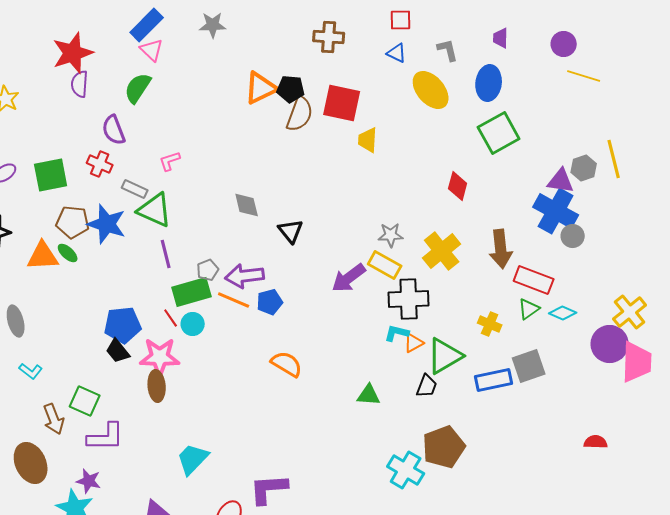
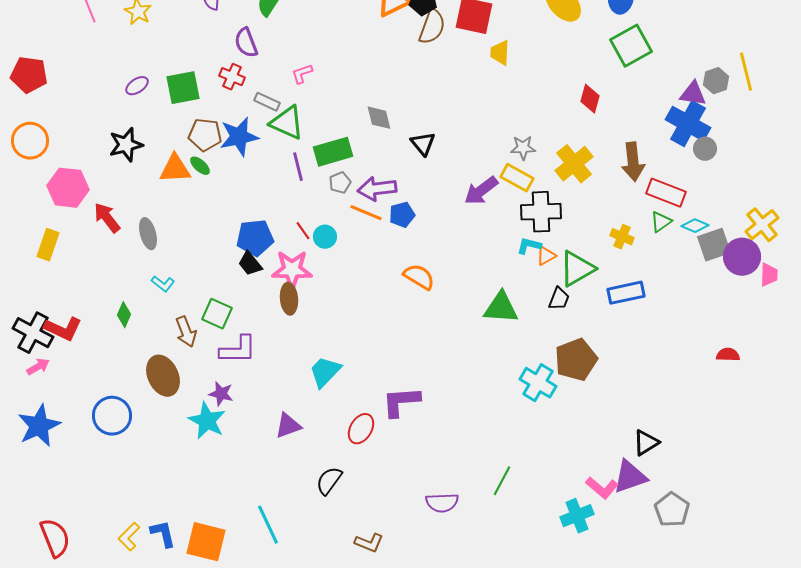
blue star: (107, 224) -> (239, 137), turned -30
green rectangle: (192, 292) -> (333, 152), moved
pink trapezoid: (637, 362) -> (769, 275), size x0.6
gray square: (529, 366) -> (714, 245), moved
green triangle: (369, 395) -> (501, 308), size x1.5

